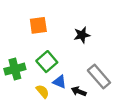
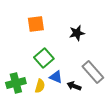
green cross: (15, 69) -> (16, 83), moved
yellow semicircle: (43, 91) -> (40, 86), turned 56

